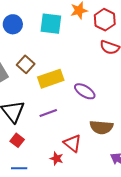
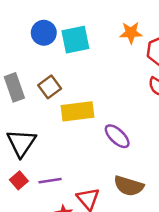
cyan square: (51, 24) -> (75, 40), moved, turned -30
purple line: (48, 113) -> (50, 181), moved

